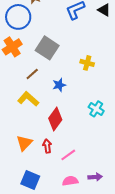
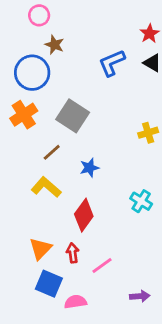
yellow cross: (87, 63) -> (148, 133), moved, turned -32
blue square: (30, 180) -> (49, 284), moved
pink semicircle: (70, 181) -> (75, 302), moved

